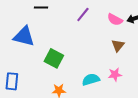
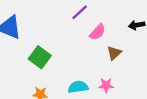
pink semicircle: (115, 20) -> (98, 32), moved, turned -84

